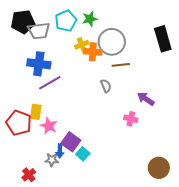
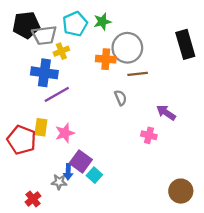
yellow cross: (82, 45) -> (61, 51), moved
pink star: (49, 126) -> (65, 133), moved, turned 30

